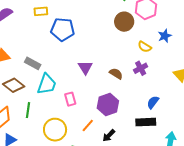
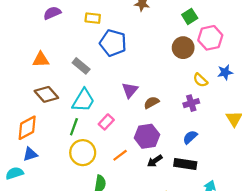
gray rectangle: (33, 63) -> (81, 66), moved
brown semicircle: (116, 74) -> (151, 103), moved, turned -72
pink rectangle: (70, 99) -> (106, 122), turned 48
blue semicircle: (153, 102) -> (190, 137), moved
green line: (28, 110) -> (74, 127), moved
black arrow: (109, 136) -> (155, 161), moved

